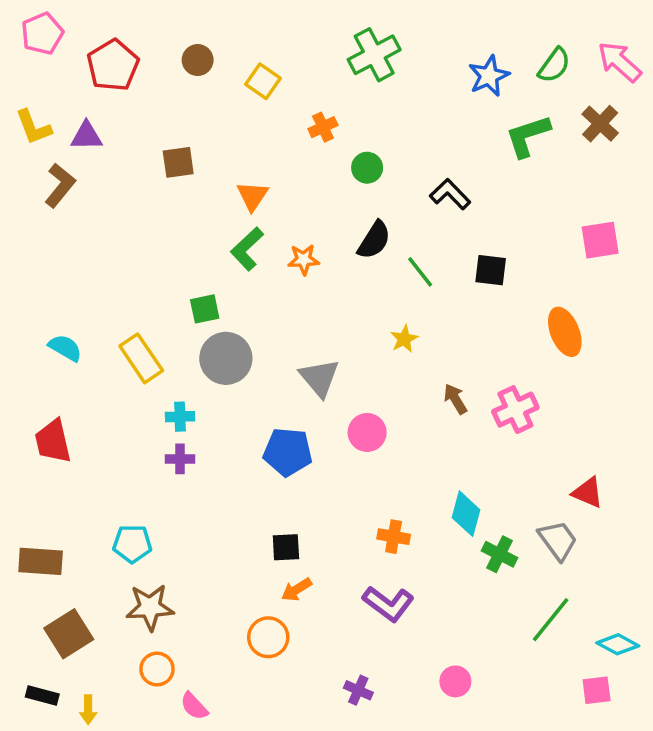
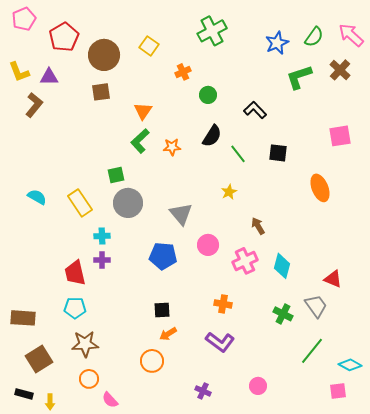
brown circle: (198, 60) -> (104, 55), moved, size x1.8
pink cross: (515, 410) -> (245, 261), moved
red trapezoid: (53, 441) -> (75, 273), moved
cyan diamond: (466, 514) -> (282, 266), moved

